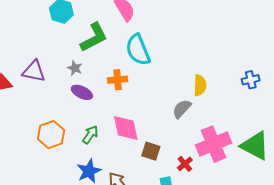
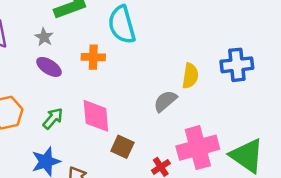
blue cross: (251, 80) -> (237, 65), moved, size x1.5

